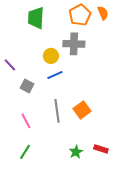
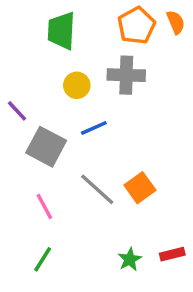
yellow circle: (51, 56) -> (77, 85), moved
gray square: (27, 86) -> (46, 147), size x1.6
gray line: (57, 111) -> (97, 189), turned -40
red rectangle: (101, 149) -> (172, 254), turned -32

